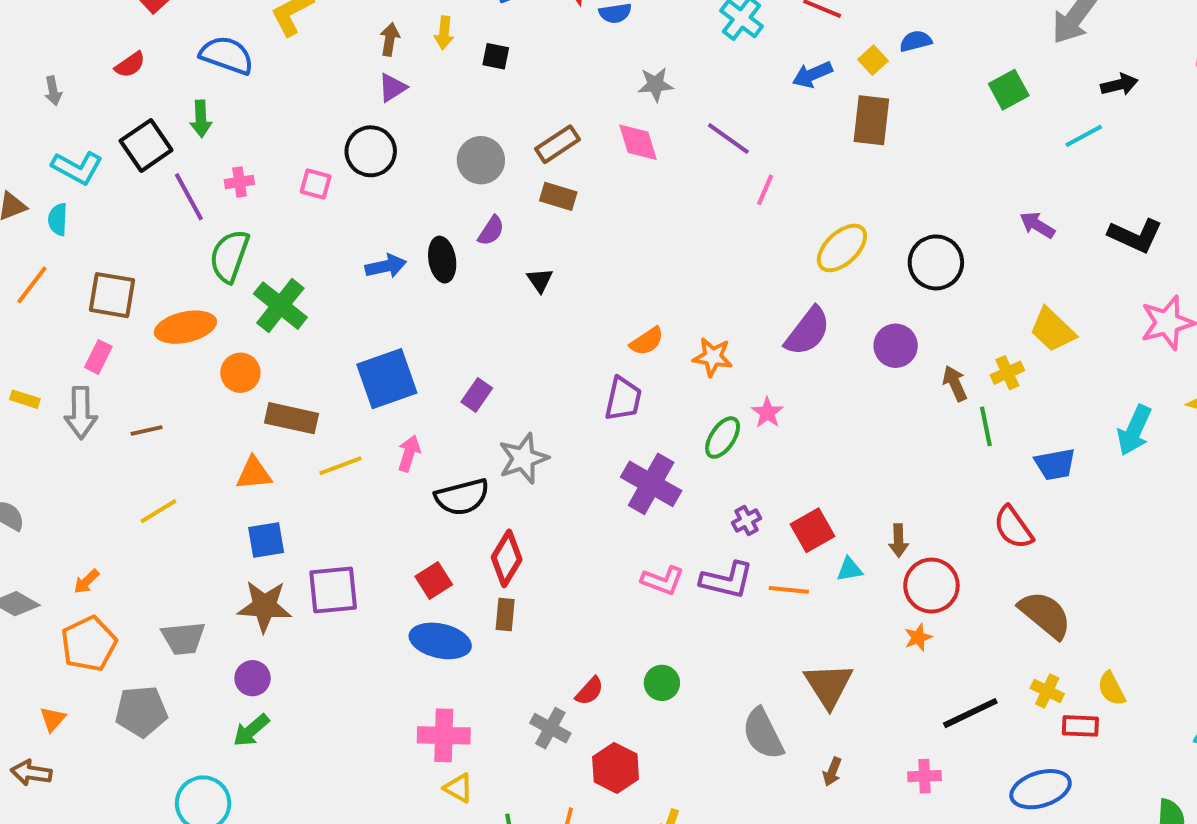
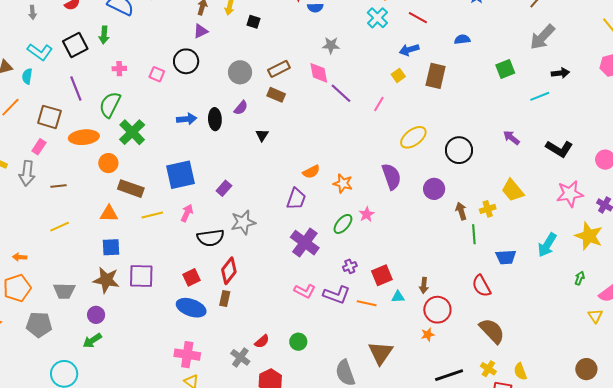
yellow square: (873, 60) -> (398, 75), moved
purple line: (728, 139) -> (341, 93), moved
purple line: (189, 197) -> (76, 88), moved
purple semicircle: (808, 331) -> (391, 177), turned -64
orange arrow: (86, 581) -> (20, 257), turned 40

